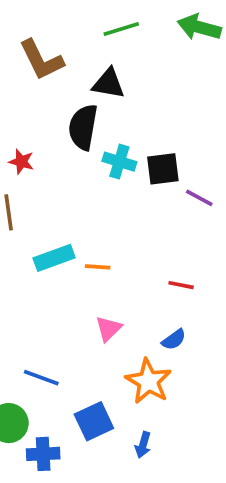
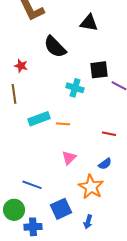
black triangle: (108, 84) -> (89, 23), moved
black semicircle: (83, 127) -> (55, 47), turned -55
cyan cross: (119, 162) -> (75, 88), moved

